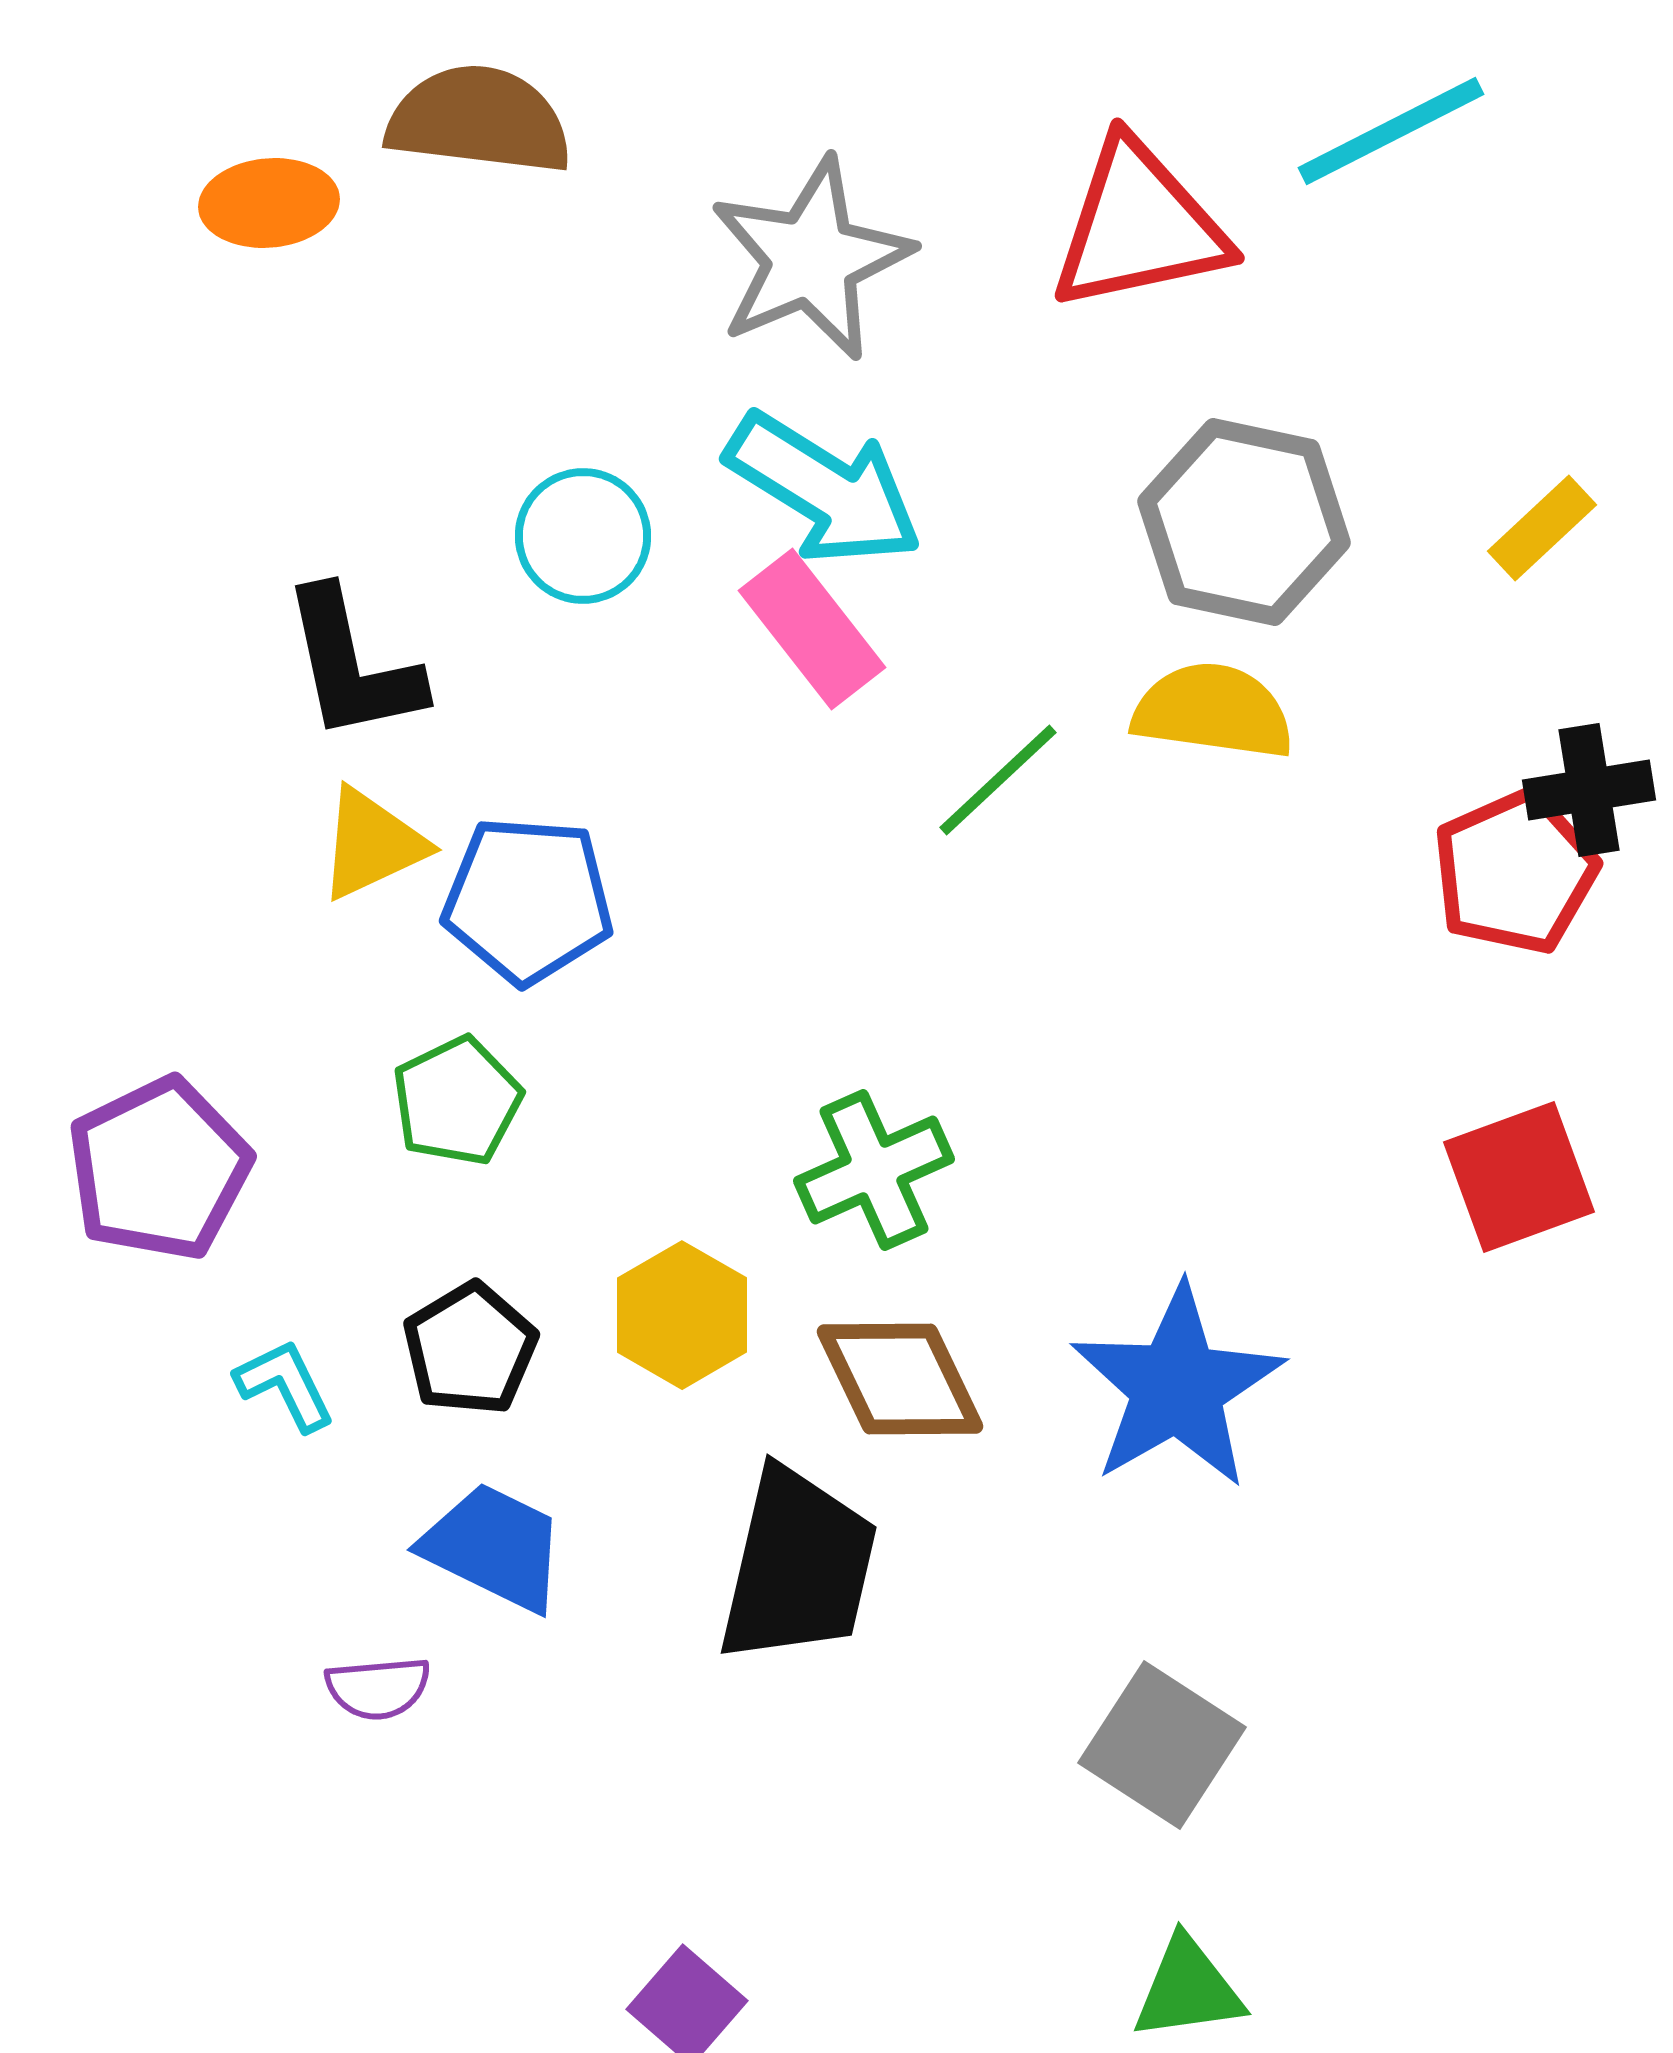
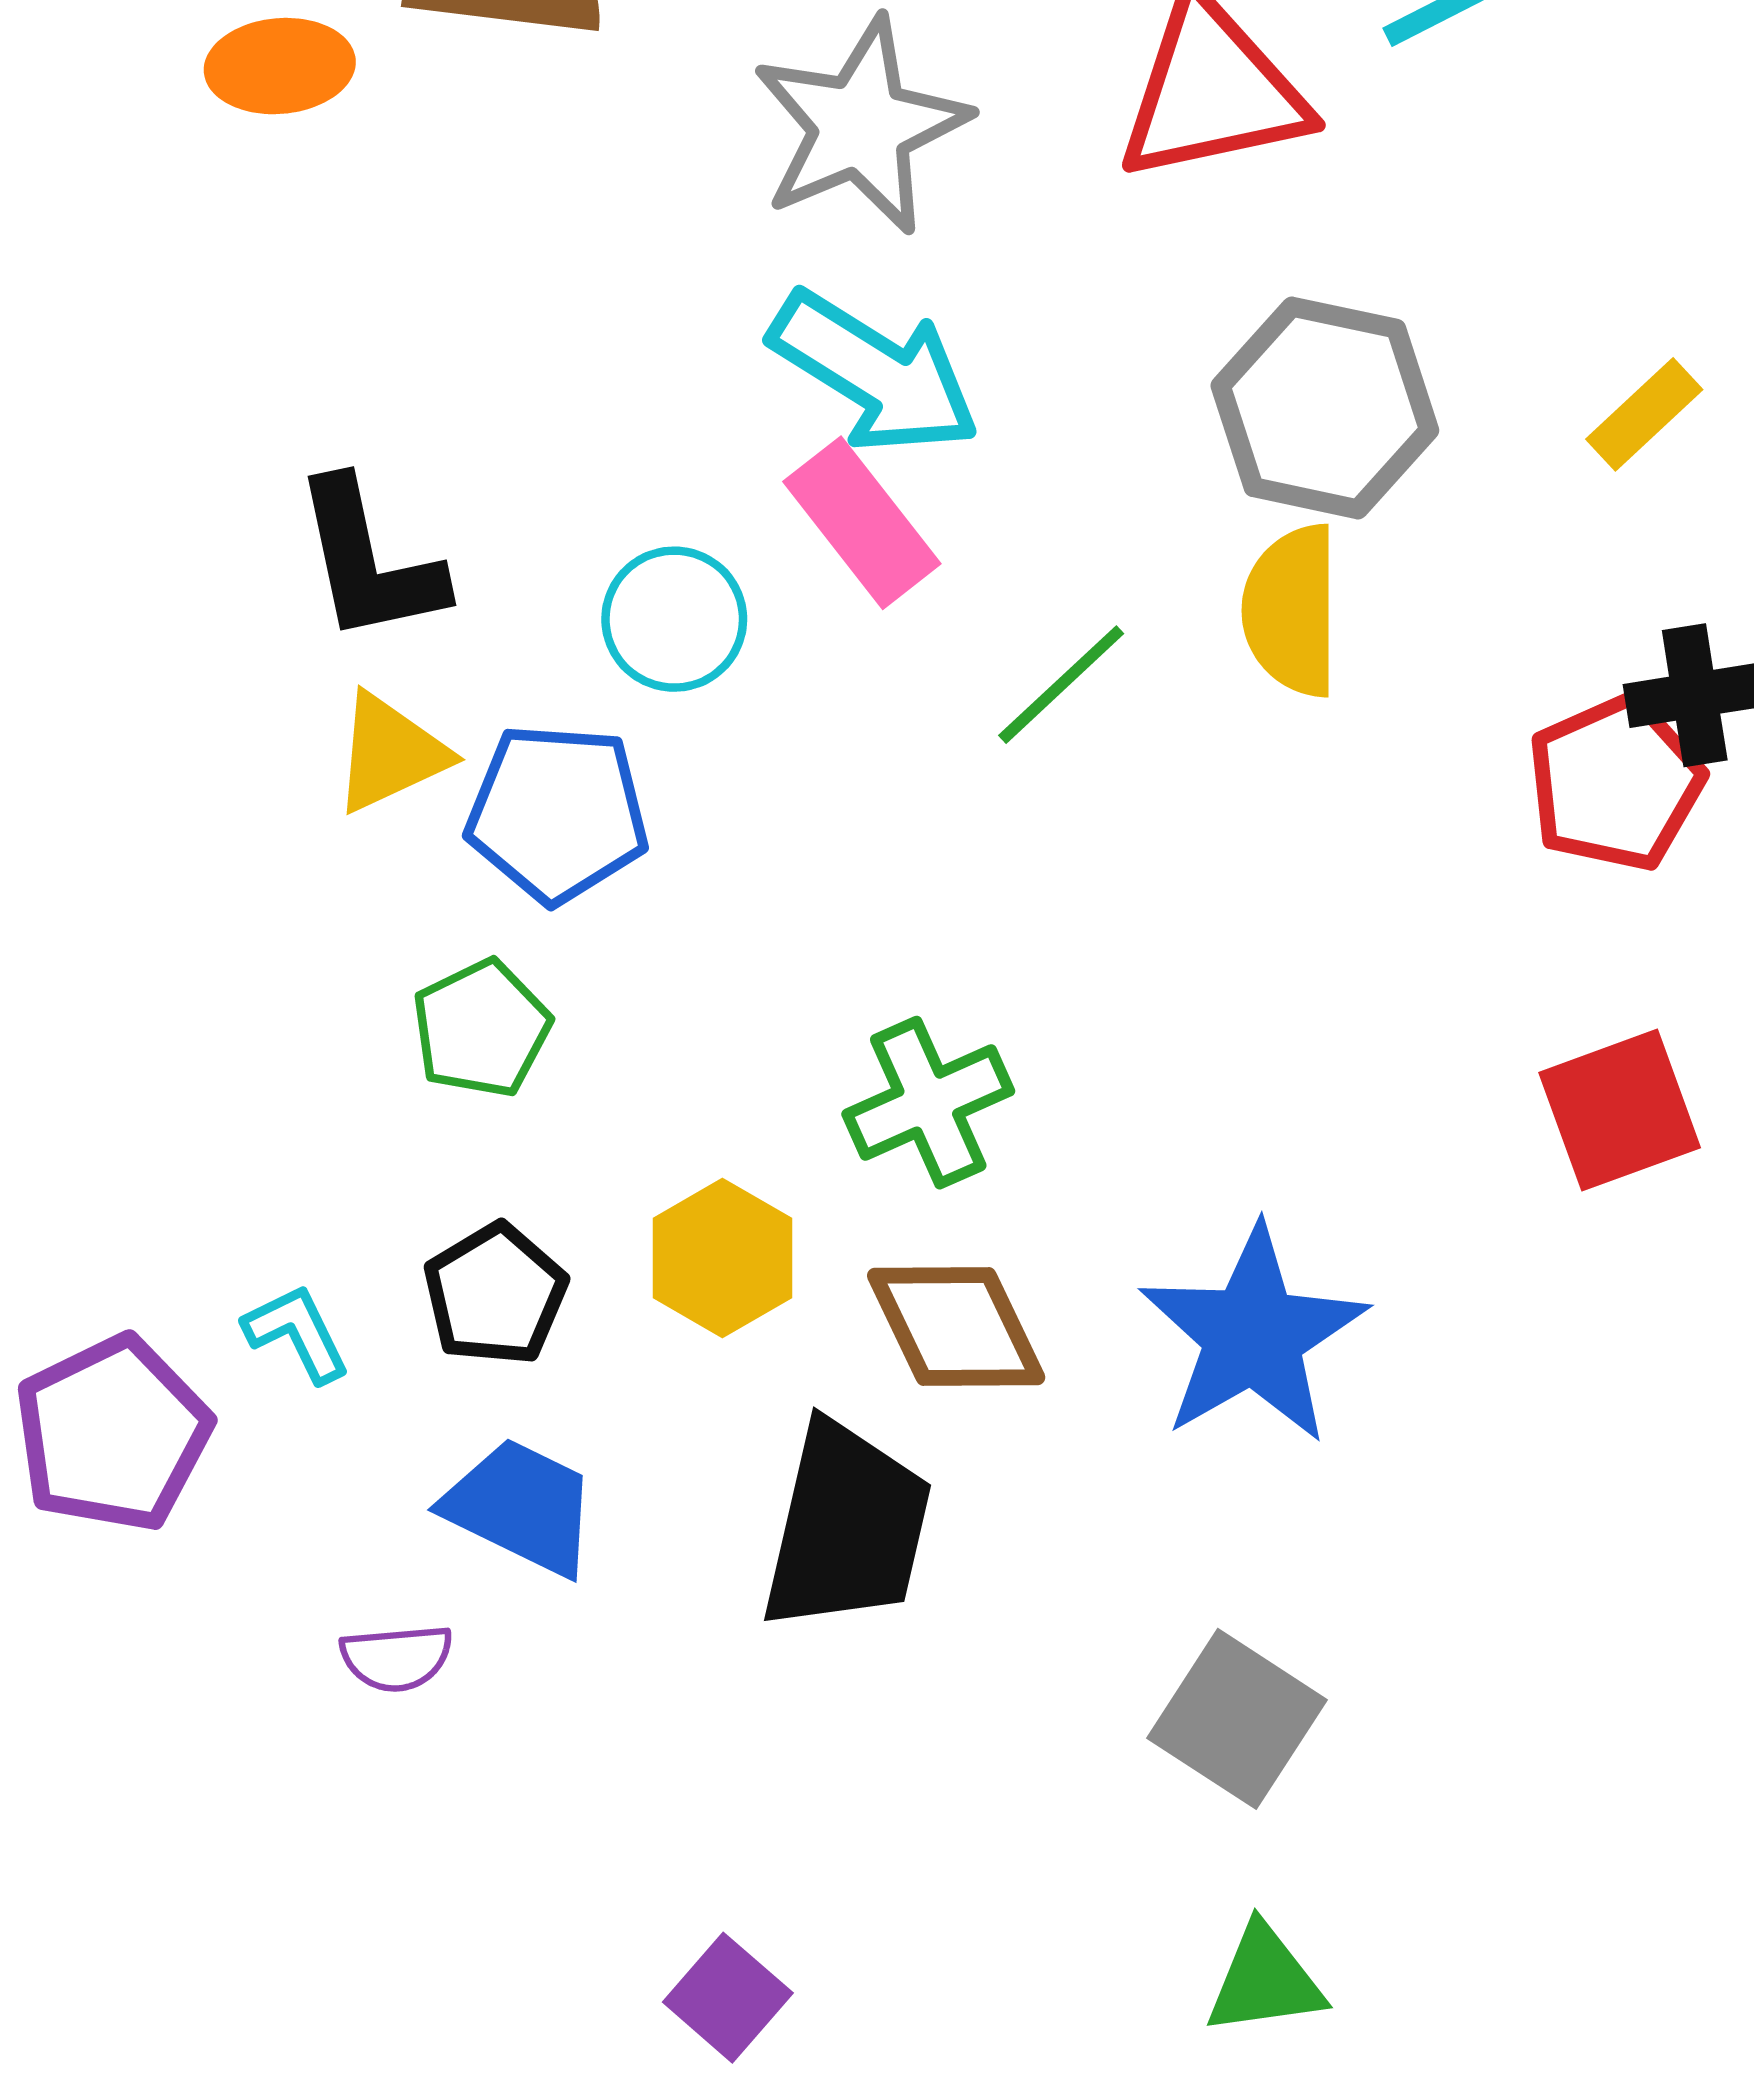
cyan circle: (583, 536) -> (674, 619), moved
yellow semicircle: (1213, 711) -> (1292, 611), turned -98
purple pentagon: (159, 1169) -> (113, 1434), moved

